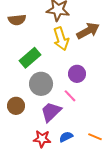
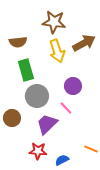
brown semicircle: (17, 20) -> (18, 42), moved
green rectangle: (30, 58) -> (26, 70), turned -65
blue semicircle: (66, 137) -> (62, 160), moved

